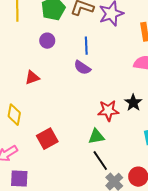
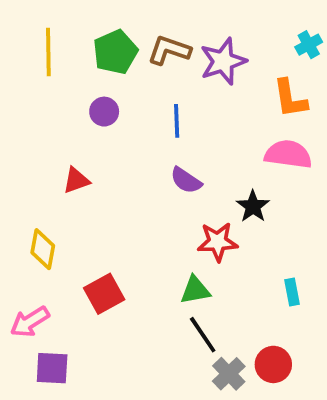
purple semicircle: (82, 68) -> (186, 180), moved
black star: (133, 103) -> (253, 206), moved

